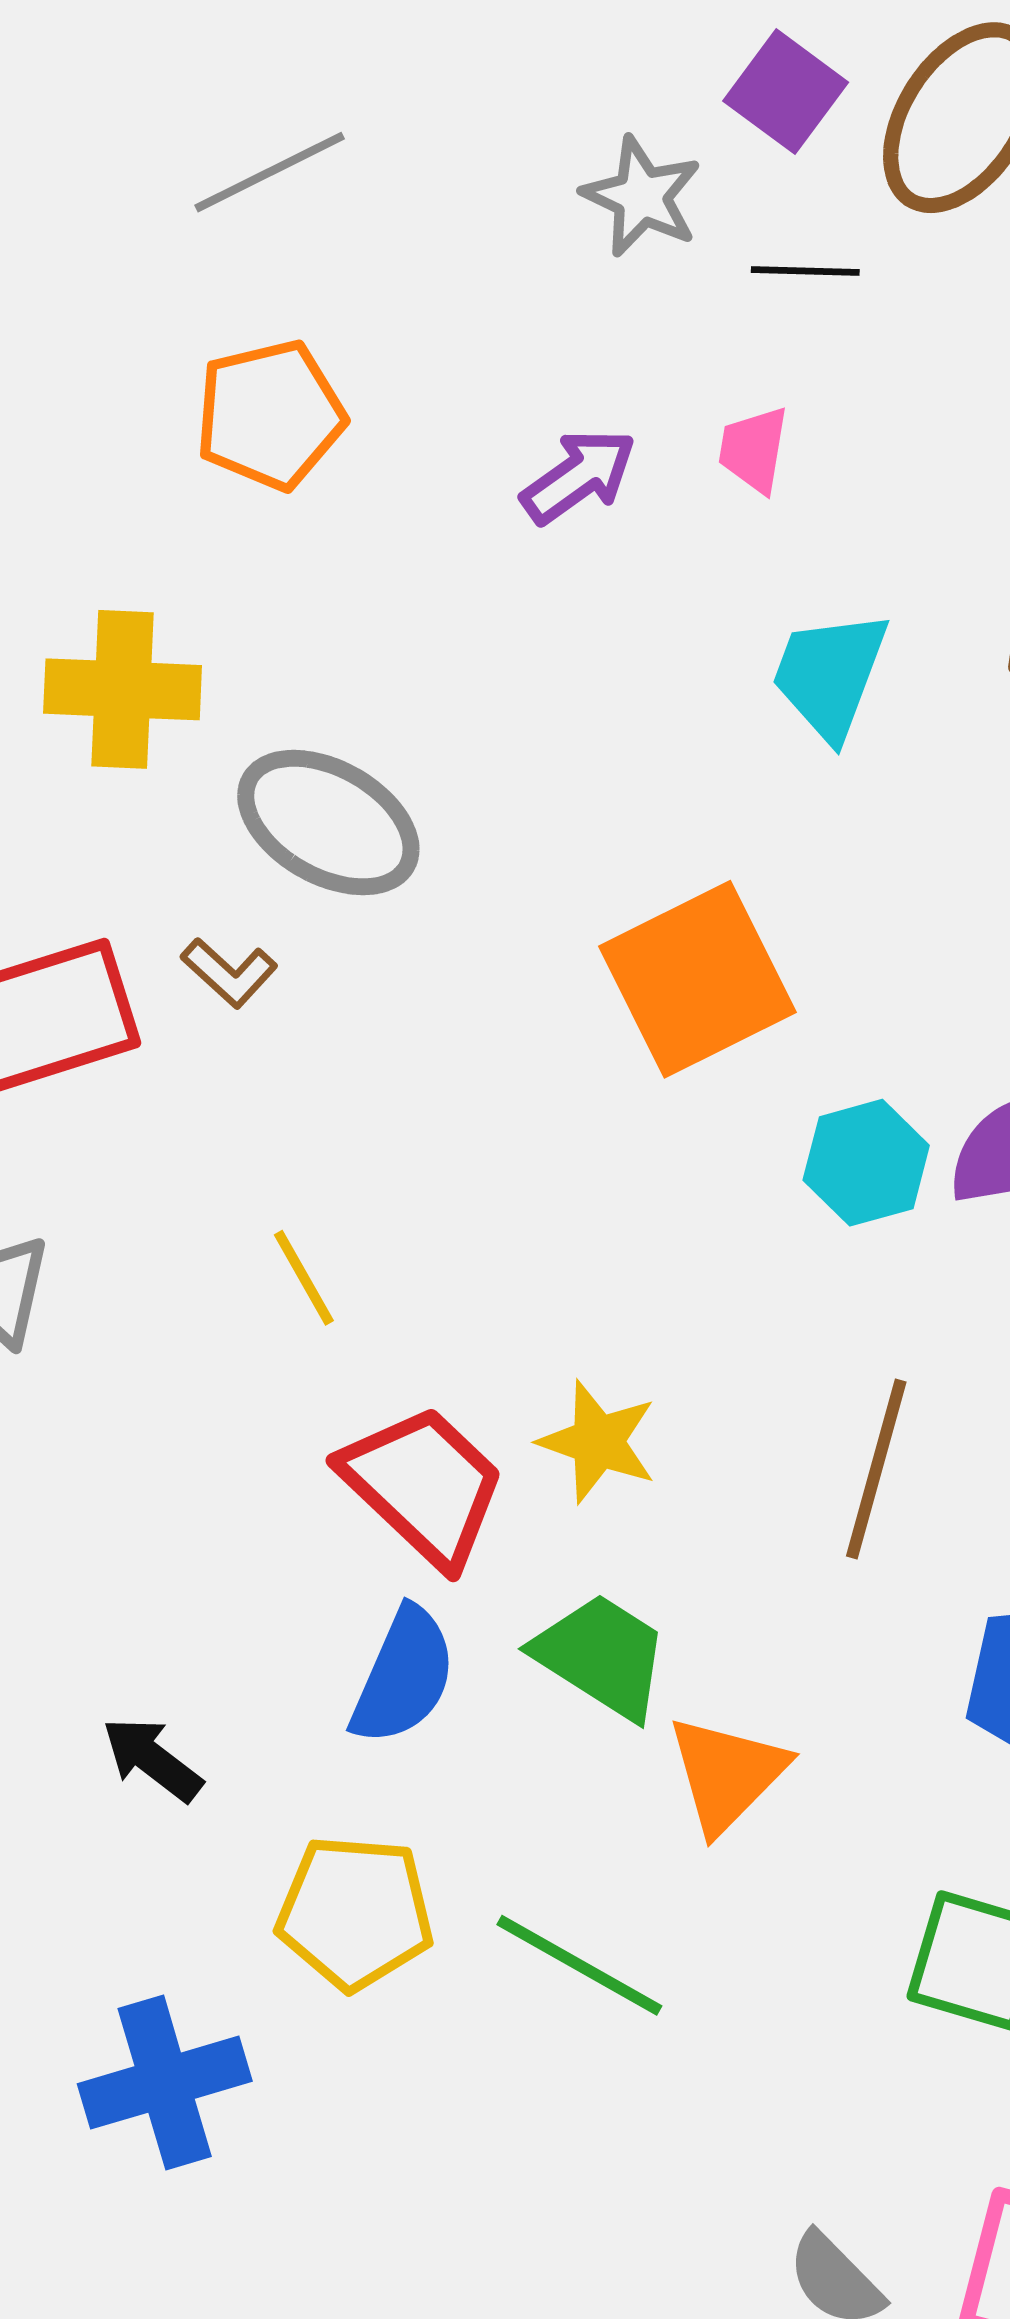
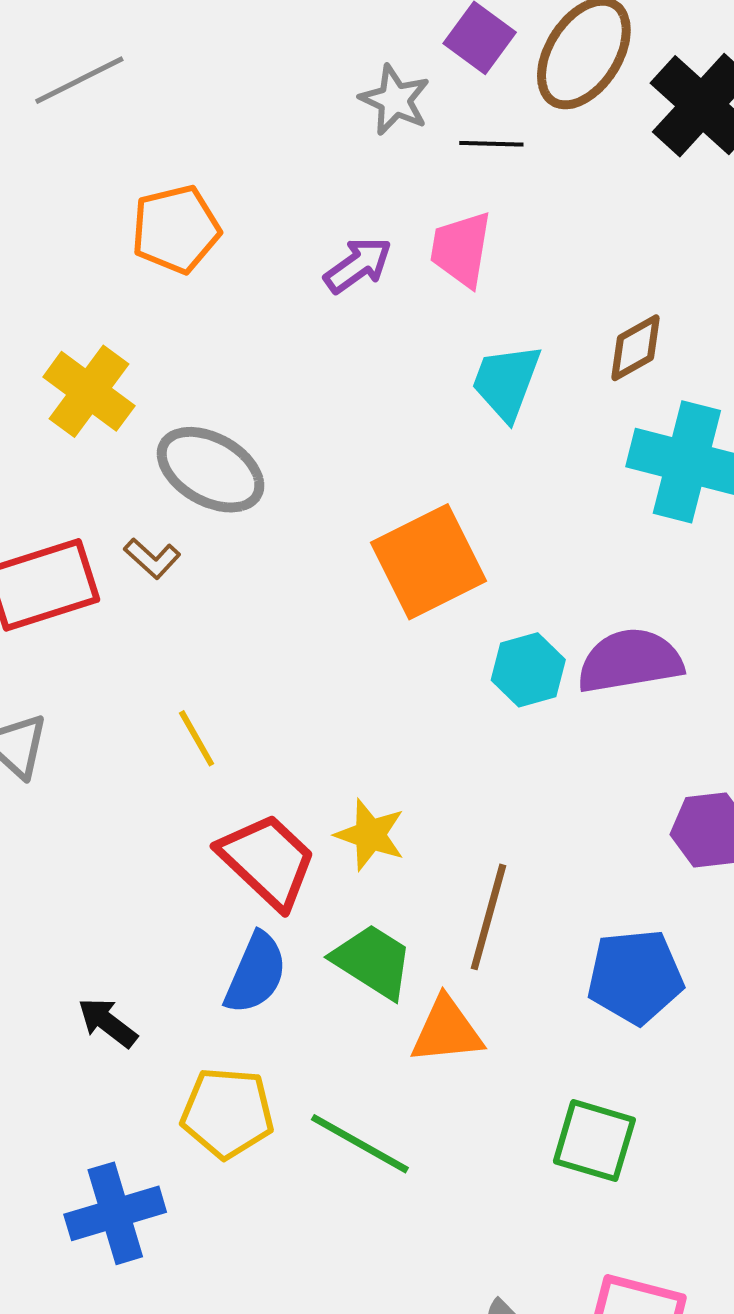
gray line: (270, 172) -> (79, 80), moved
pink trapezoid: (754, 450) -> (461, 249), size x1.5
yellow cross: (123, 689) -> (89, 391), turned 34
brown line: (876, 1469) -> (488, 917), moved
orange triangle: (727, 1774) -> (447, 1031), turned 40

